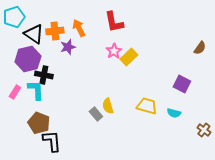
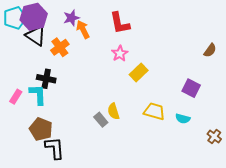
orange cross: (55, 31) -> (60, 47), moved, turned -30
purple star: (68, 47) -> (71, 18), moved
yellow rectangle: (129, 57) -> (139, 72), moved
purple hexagon: (28, 59) -> (34, 17), moved

